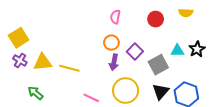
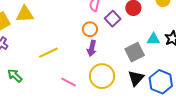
purple square: (135, 52) -> (113, 19), moved
yellow triangle: (43, 62) -> (25, 14), moved
yellow line: (69, 68) -> (48, 53), turned -42

